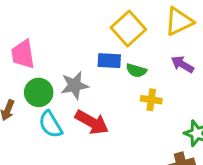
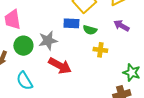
cyan semicircle: (50, 124) -> (25, 81), moved

